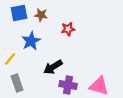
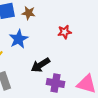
red star: (68, 29) -> (65, 32), moved

